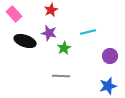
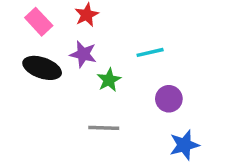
pink rectangle: (14, 14) -> (39, 22), moved
purple circle: (110, 56) -> (169, 99), moved

